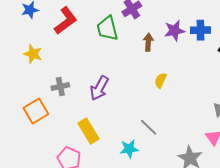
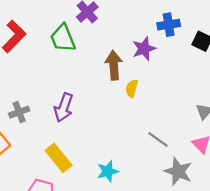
purple star: (174, 31) -> (144, 49), moved
brown arrow: (148, 42) -> (114, 65), moved, size x1.4
gray line: (149, 127) -> (158, 139), moved

